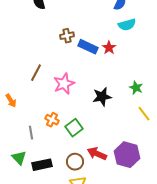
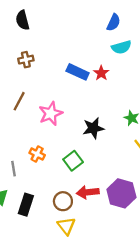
brown cross: (67, 36) -> (26, 60), moved
green square: (74, 128) -> (73, 161), moved
red arrow: (97, 154) -> (88, 192), turned -30
black rectangle: (42, 165) -> (26, 205), turned -60

